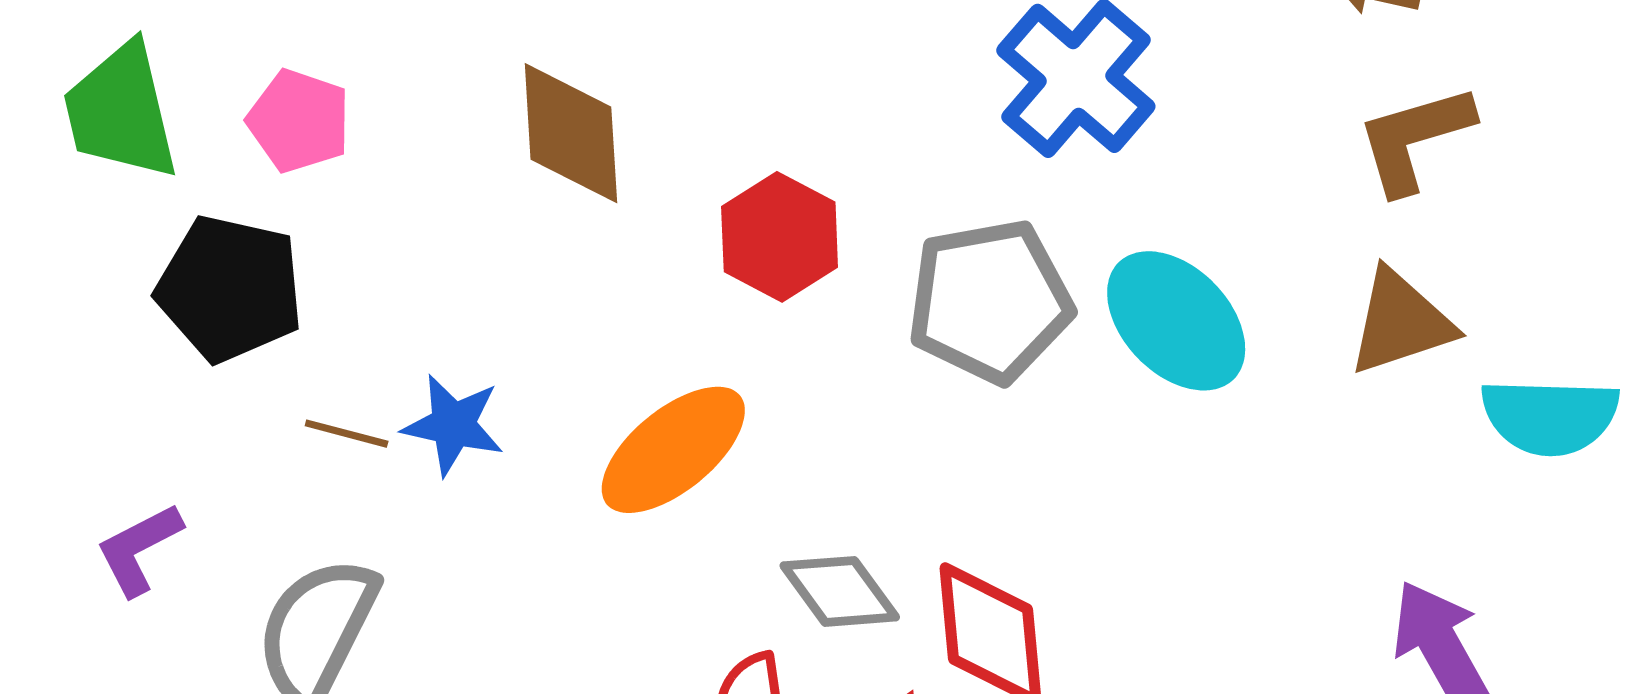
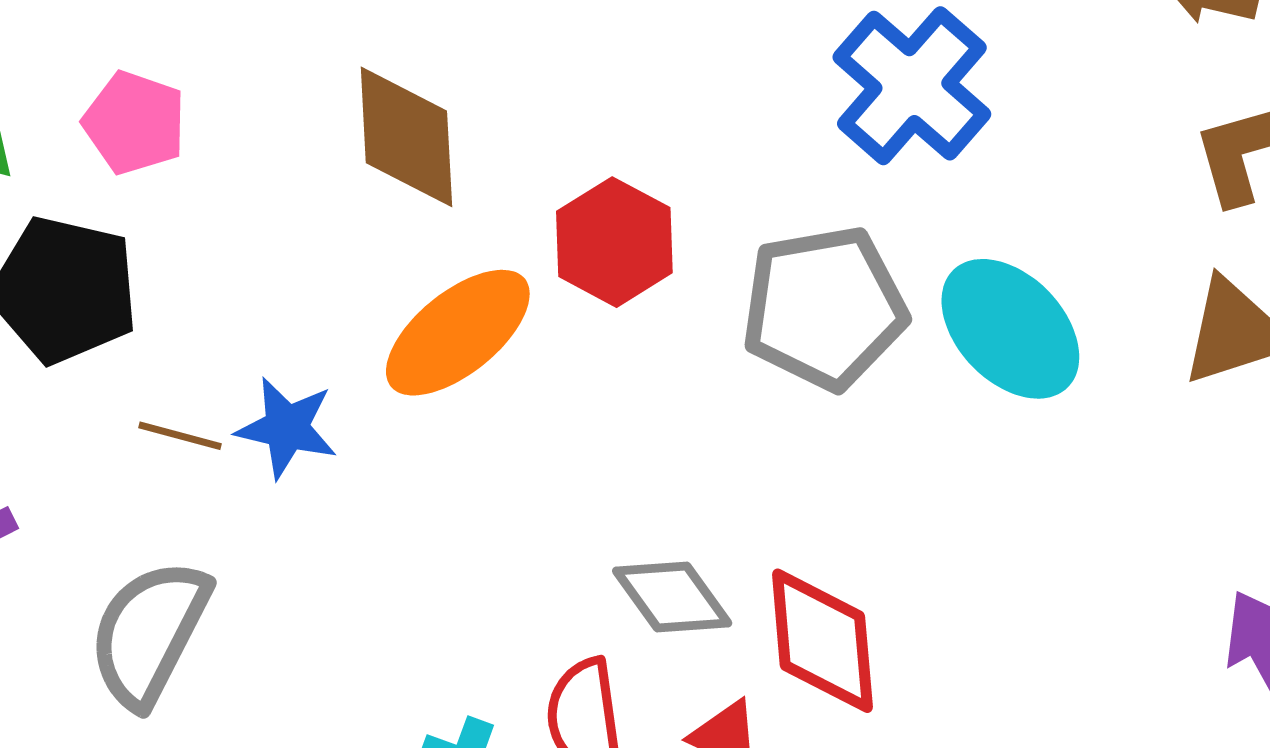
orange ellipse: (673, 450) -> (458, 333), moved

